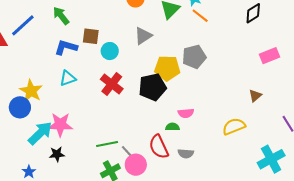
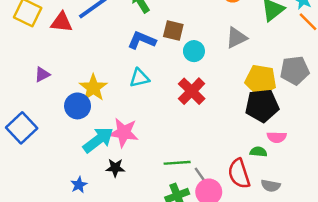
black pentagon: (152, 87) -> (262, 106), moved

